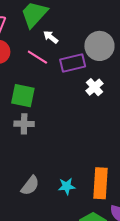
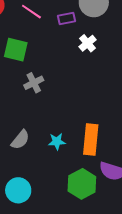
purple rectangle: (73, 63) -> (67, 19), size x0.7
gray cross: (24, 124) -> (34, 83), moved, turned -30

